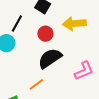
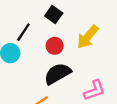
yellow arrow: (74, 24) -> (88, 37), turned -50

